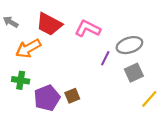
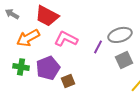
pink L-shape: (88, 29) -> (66, 39), moved
purple pentagon: (47, 98) -> (48, 68), moved

